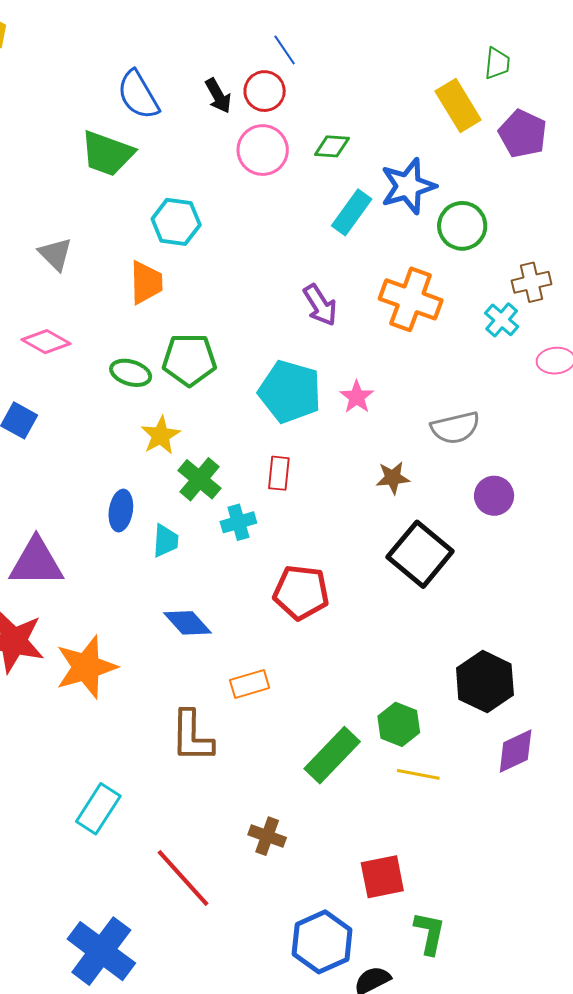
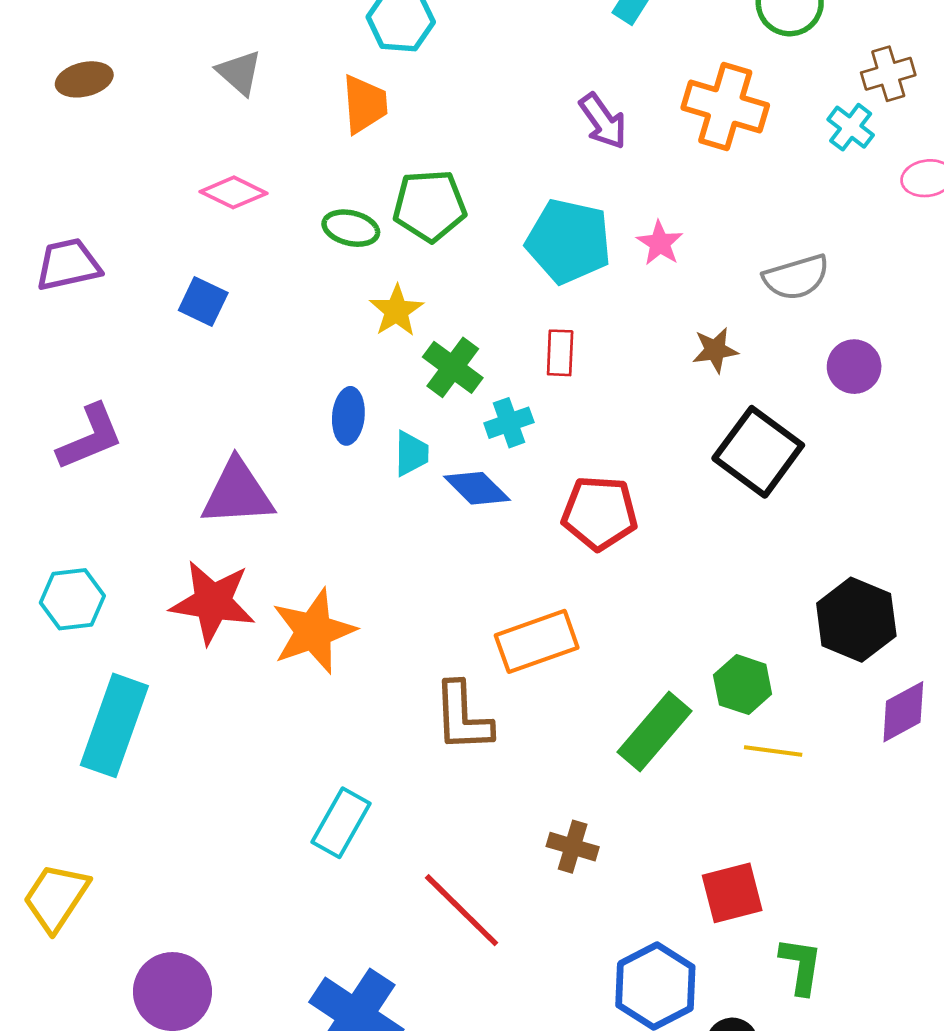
blue diamond: (187, 623) -> (477, 488), moved
orange rectangle: (250, 684) -> (537, 641), size x1.5

